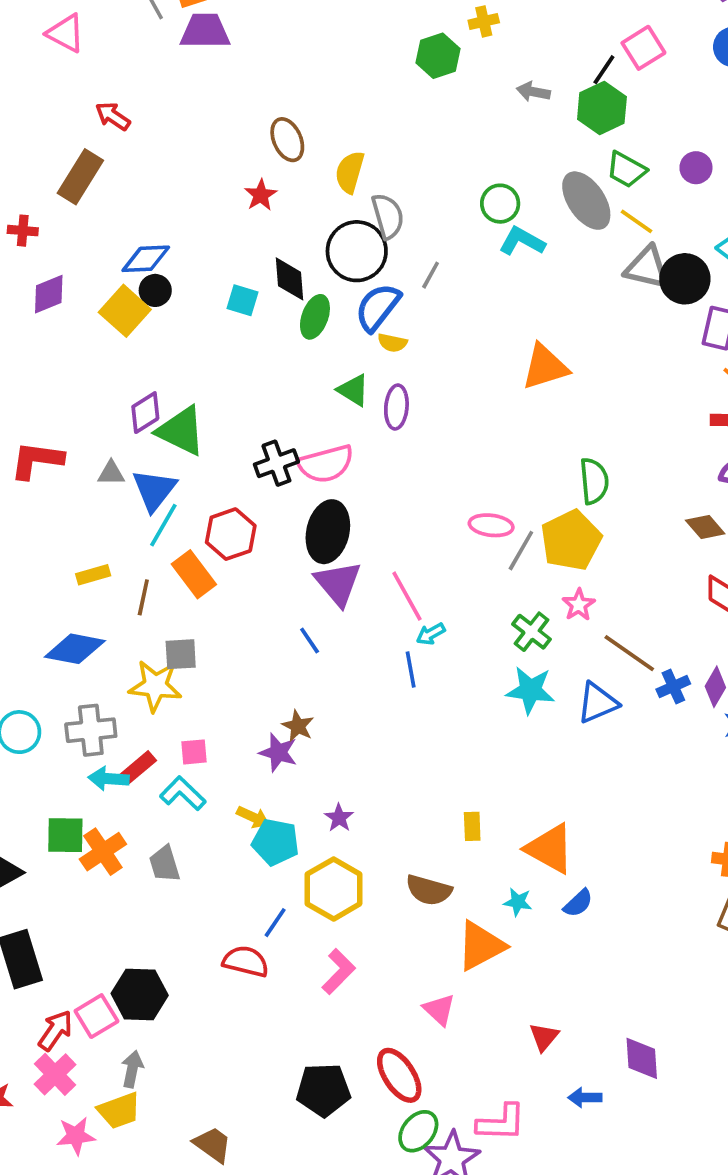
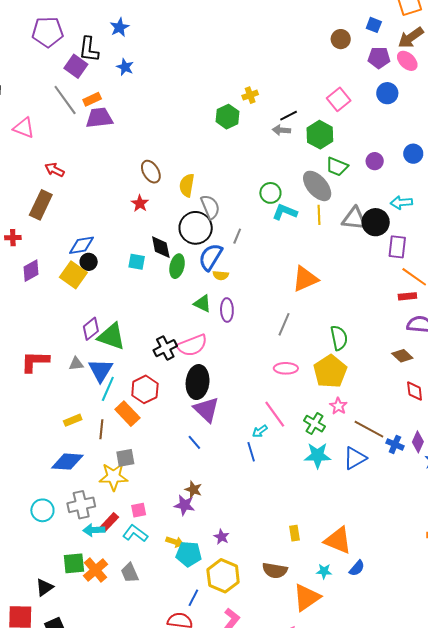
black line: (604, 70) -> (289, 116), moved, turned 36
yellow line: (637, 221) -> (319, 215), moved, turned 60
gray line: (521, 551) -> (284, 324), moved
pink line: (407, 596) -> (275, 414), moved
blue cross: (673, 686) -> (395, 444), turned -36

